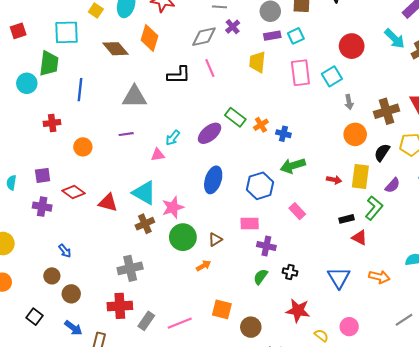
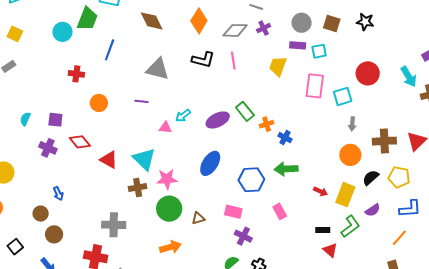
orange diamond: (150, 38) -> (199, 21), moved
orange arrow: (204, 266) -> (170, 247), moved, size x1.5

